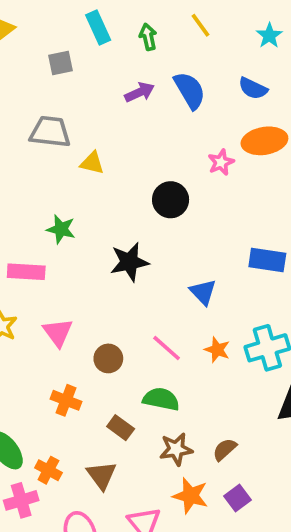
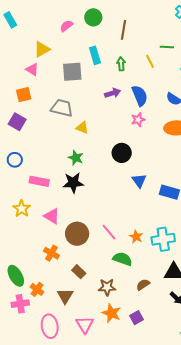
gray square: (60, 63) -> (72, 72), size x1.5
pink star: (221, 162) -> (138, 120), moved
green star: (61, 229) -> (76, 158), moved
black star: (129, 262) -> (73, 183), moved
blue triangle: (203, 292) -> (139, 181), moved
pink triangle: (58, 332) -> (52, 216), turned -30
brown circle: (108, 358) -> (77, 234), size x1.5
green semicircle: (161, 399) -> (123, 259), moved
brown semicircle: (225, 449) -> (143, 285), moved

